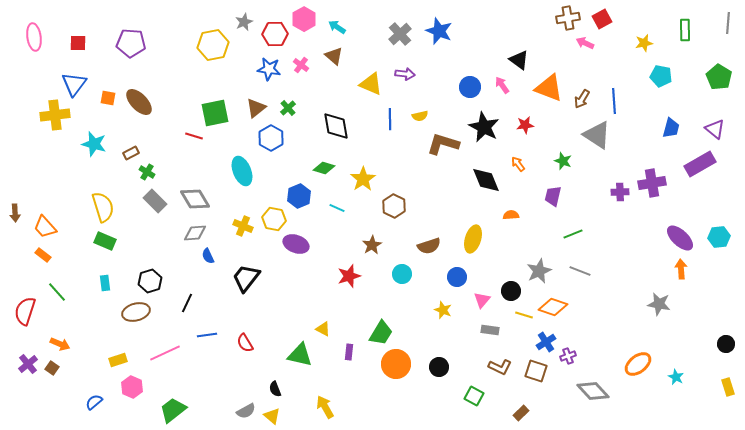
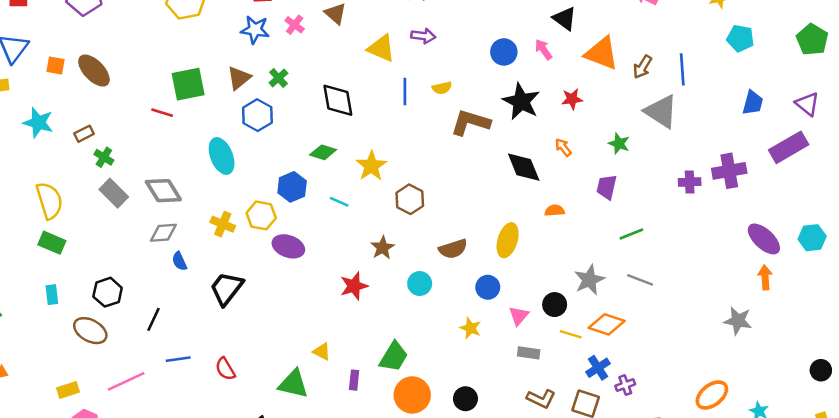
brown ellipse: (136, 312) -> (90, 331), turned 44

